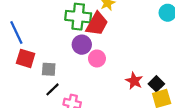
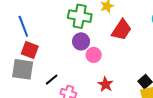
red trapezoid: (97, 24) -> (122, 30), moved
gray square: (49, 69) -> (23, 69), moved, size x1.6
red star: (134, 81) -> (106, 84), moved

